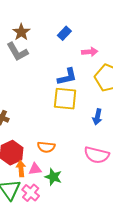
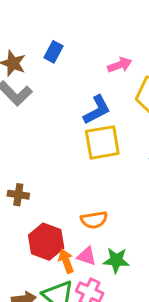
blue rectangle: (64, 33) -> (54, 52), moved
pink triangle: (35, 169) -> (87, 256), turned 40

